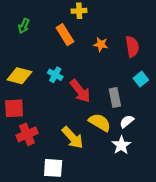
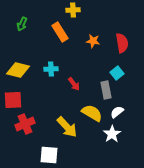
cyan cross: (55, 75) -> (51, 69), turned -32
cyan square: (141, 79) -> (117, 73), moved
red arrow: (80, 91) -> (74, 84), size x0.6

